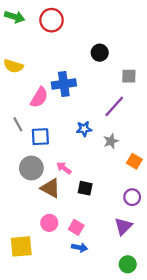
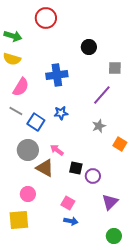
green arrow: (15, 17) -> (13, 36), moved
pink semicircle: (39, 97) -> (21, 87), moved
gray line: (18, 124) -> (16, 111), turned -32
blue star: (84, 129) -> (61, 113), moved
blue square: (40, 137) -> (36, 122), turned 36
purple circle: (132, 197) -> (93, 176), moved
pink circle: (49, 223) -> (28, 194), moved

